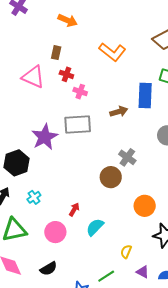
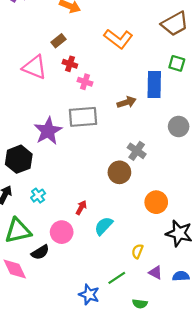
brown rectangle: (56, 53) -> (58, 41), turned 40
black semicircle: (49, 269) -> (40, 252), moved

